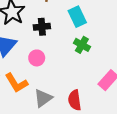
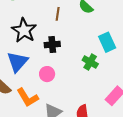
cyan rectangle: (77, 17) -> (107, 42), moved

